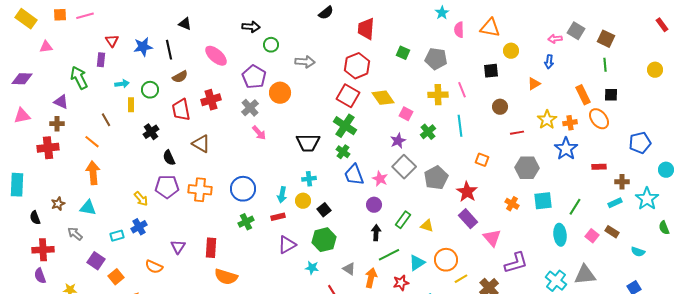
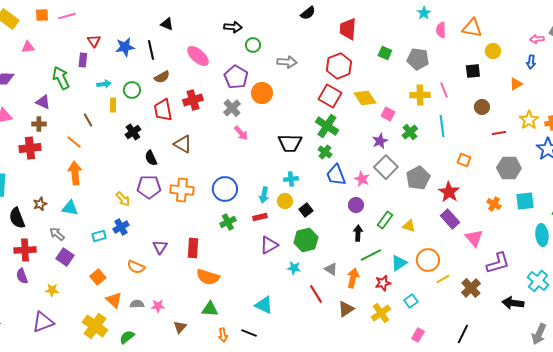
black semicircle: (35, 218) -> (17, 218), size x1.5
purple square: (96, 261) -> (65, 257), moved

